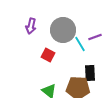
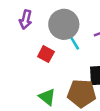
cyan line: (80, 44) -> (73, 41), moved

